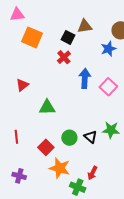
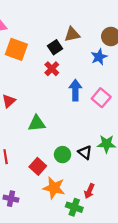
black square: (68, 37) -> (55, 47), turned 32

